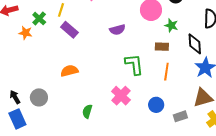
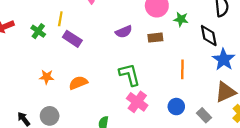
orange star: (25, 33) -> (47, 77), moved
brown rectangle: (162, 47) -> (155, 38), moved
green L-shape: (134, 64) -> (130, 75), moved
gray rectangle: (180, 116) -> (204, 115), turned 72

